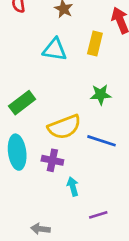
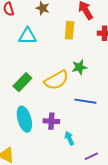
cyan triangle: (55, 49) -> (28, 36), moved
yellow semicircle: (64, 127) -> (56, 80), moved

